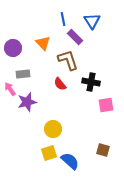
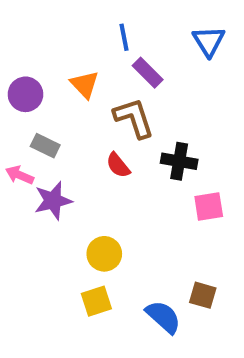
blue triangle: (92, 21) -> (209, 41), moved
gray rectangle: (23, 74) -> (45, 146), turned 32
pink arrow: (10, 89) -> (20, 175), turned -32
blue semicircle: (70, 161) -> (163, 317), moved

